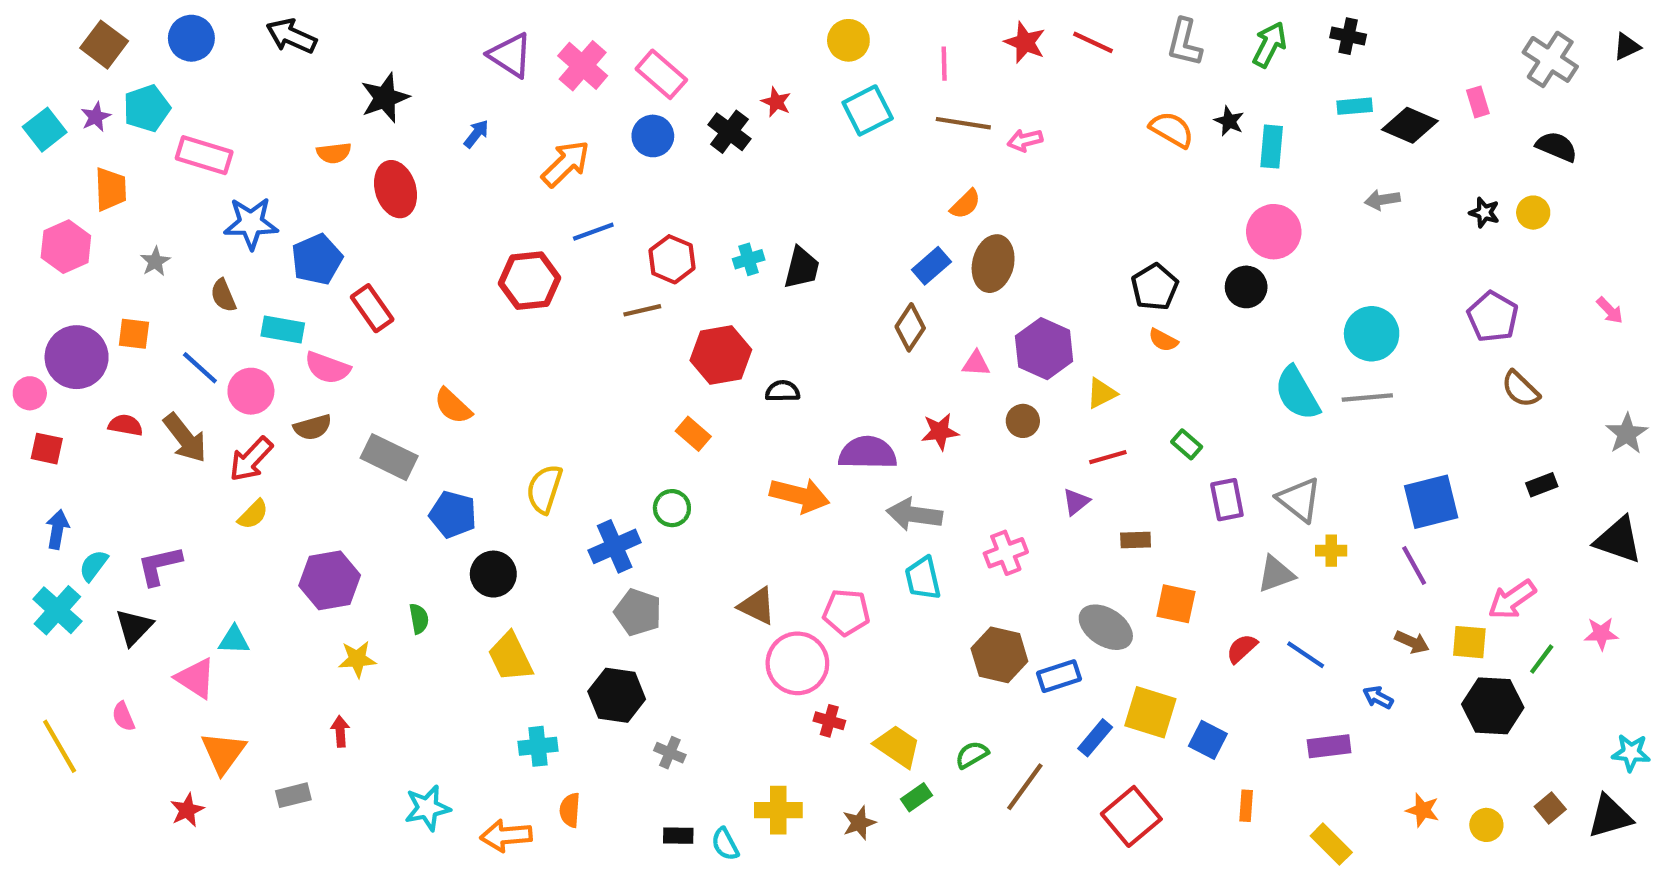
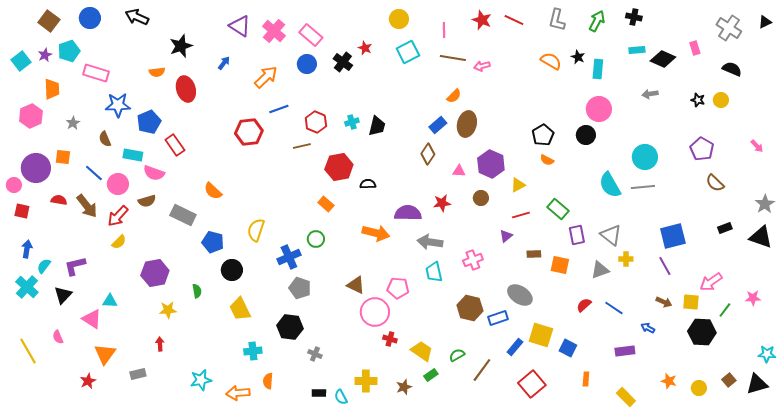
green rectangle: (1187, 444) -> (558, 209), size x1.5
black triangle: (1618, 540) -> (761, 237), moved
orange square: (1176, 604) -> (560, 265), moved

